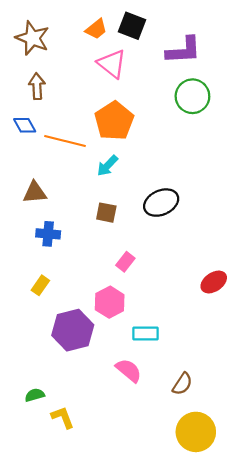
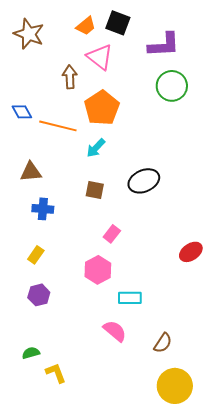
brown arrow: (37, 86) -> (70, 77), moved
purple hexagon: (73, 330) -> (39, 295), moved, size x0.6

